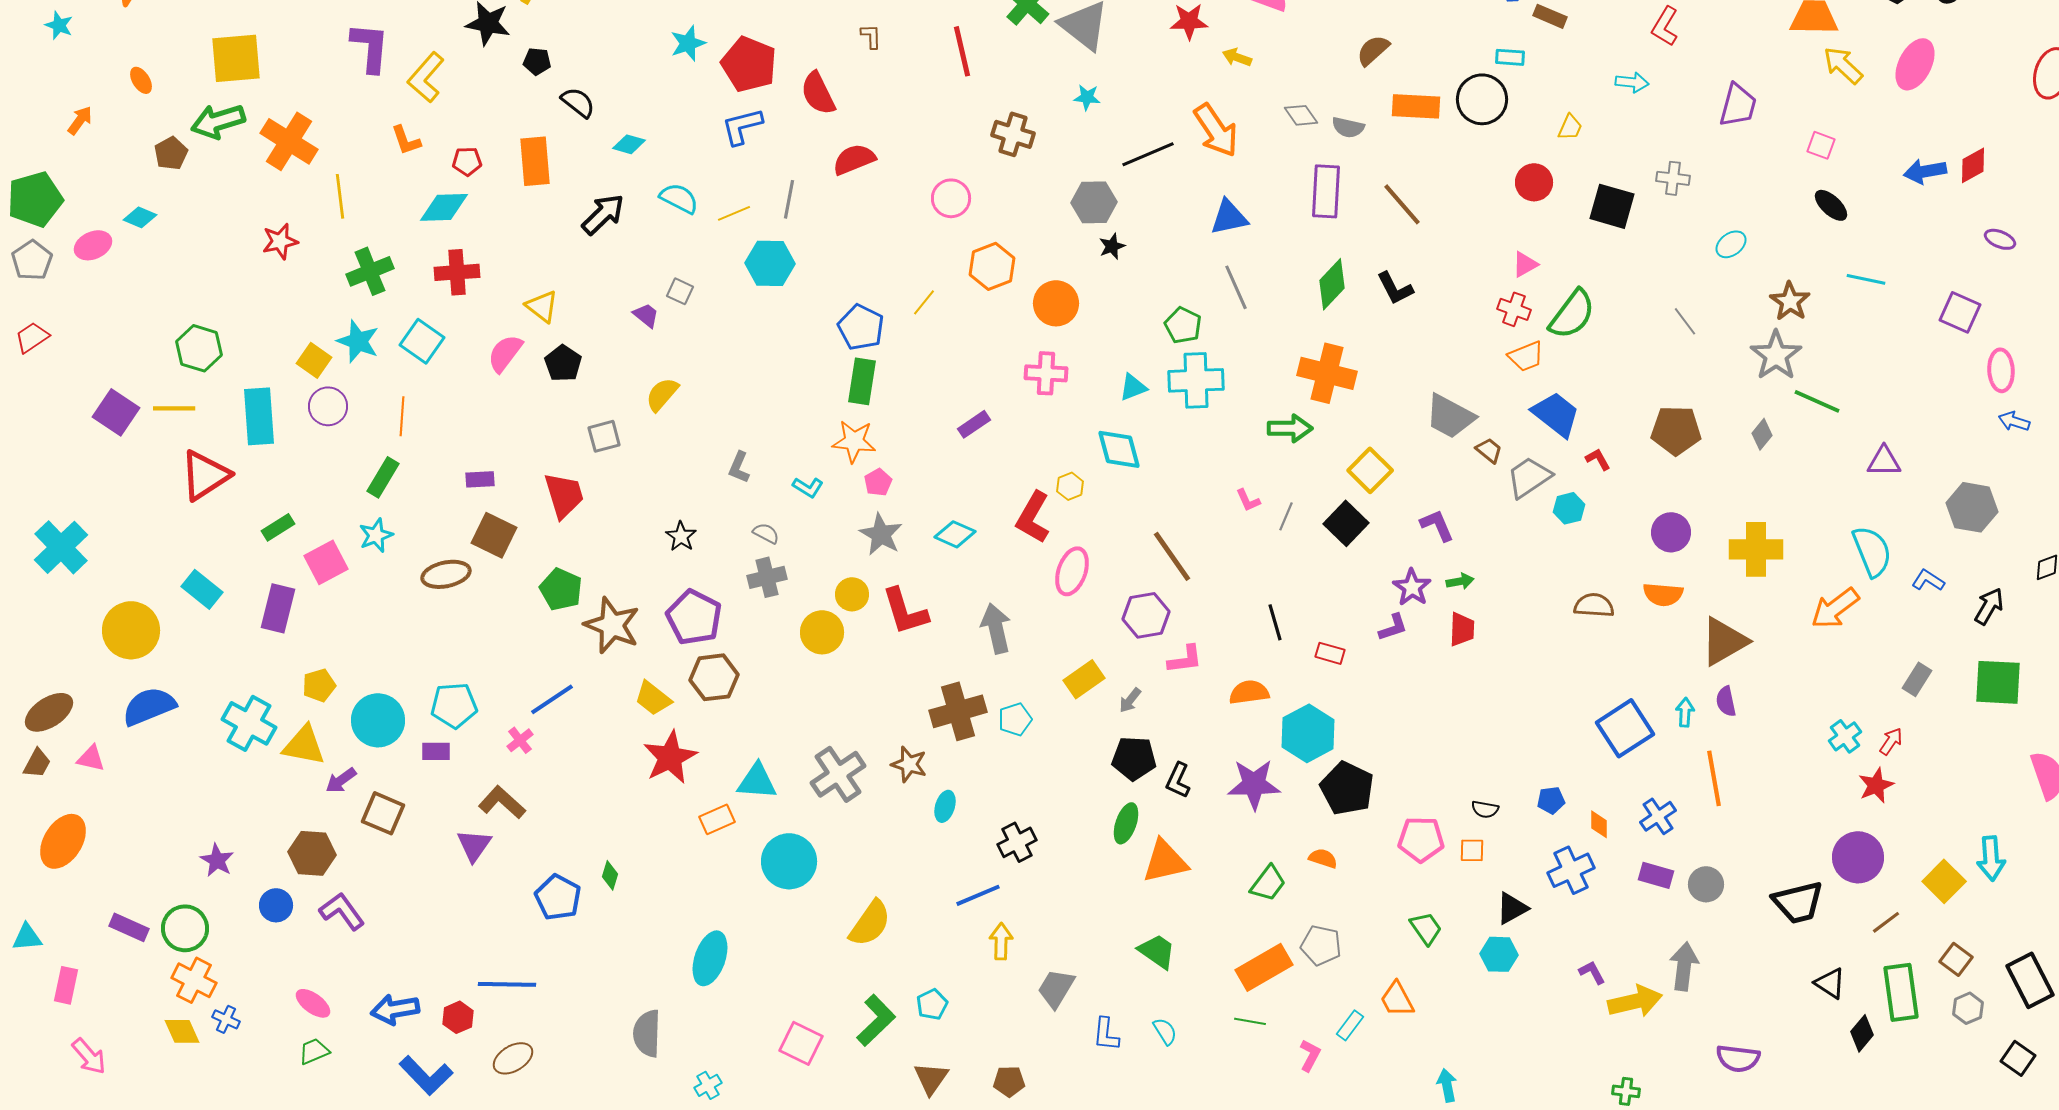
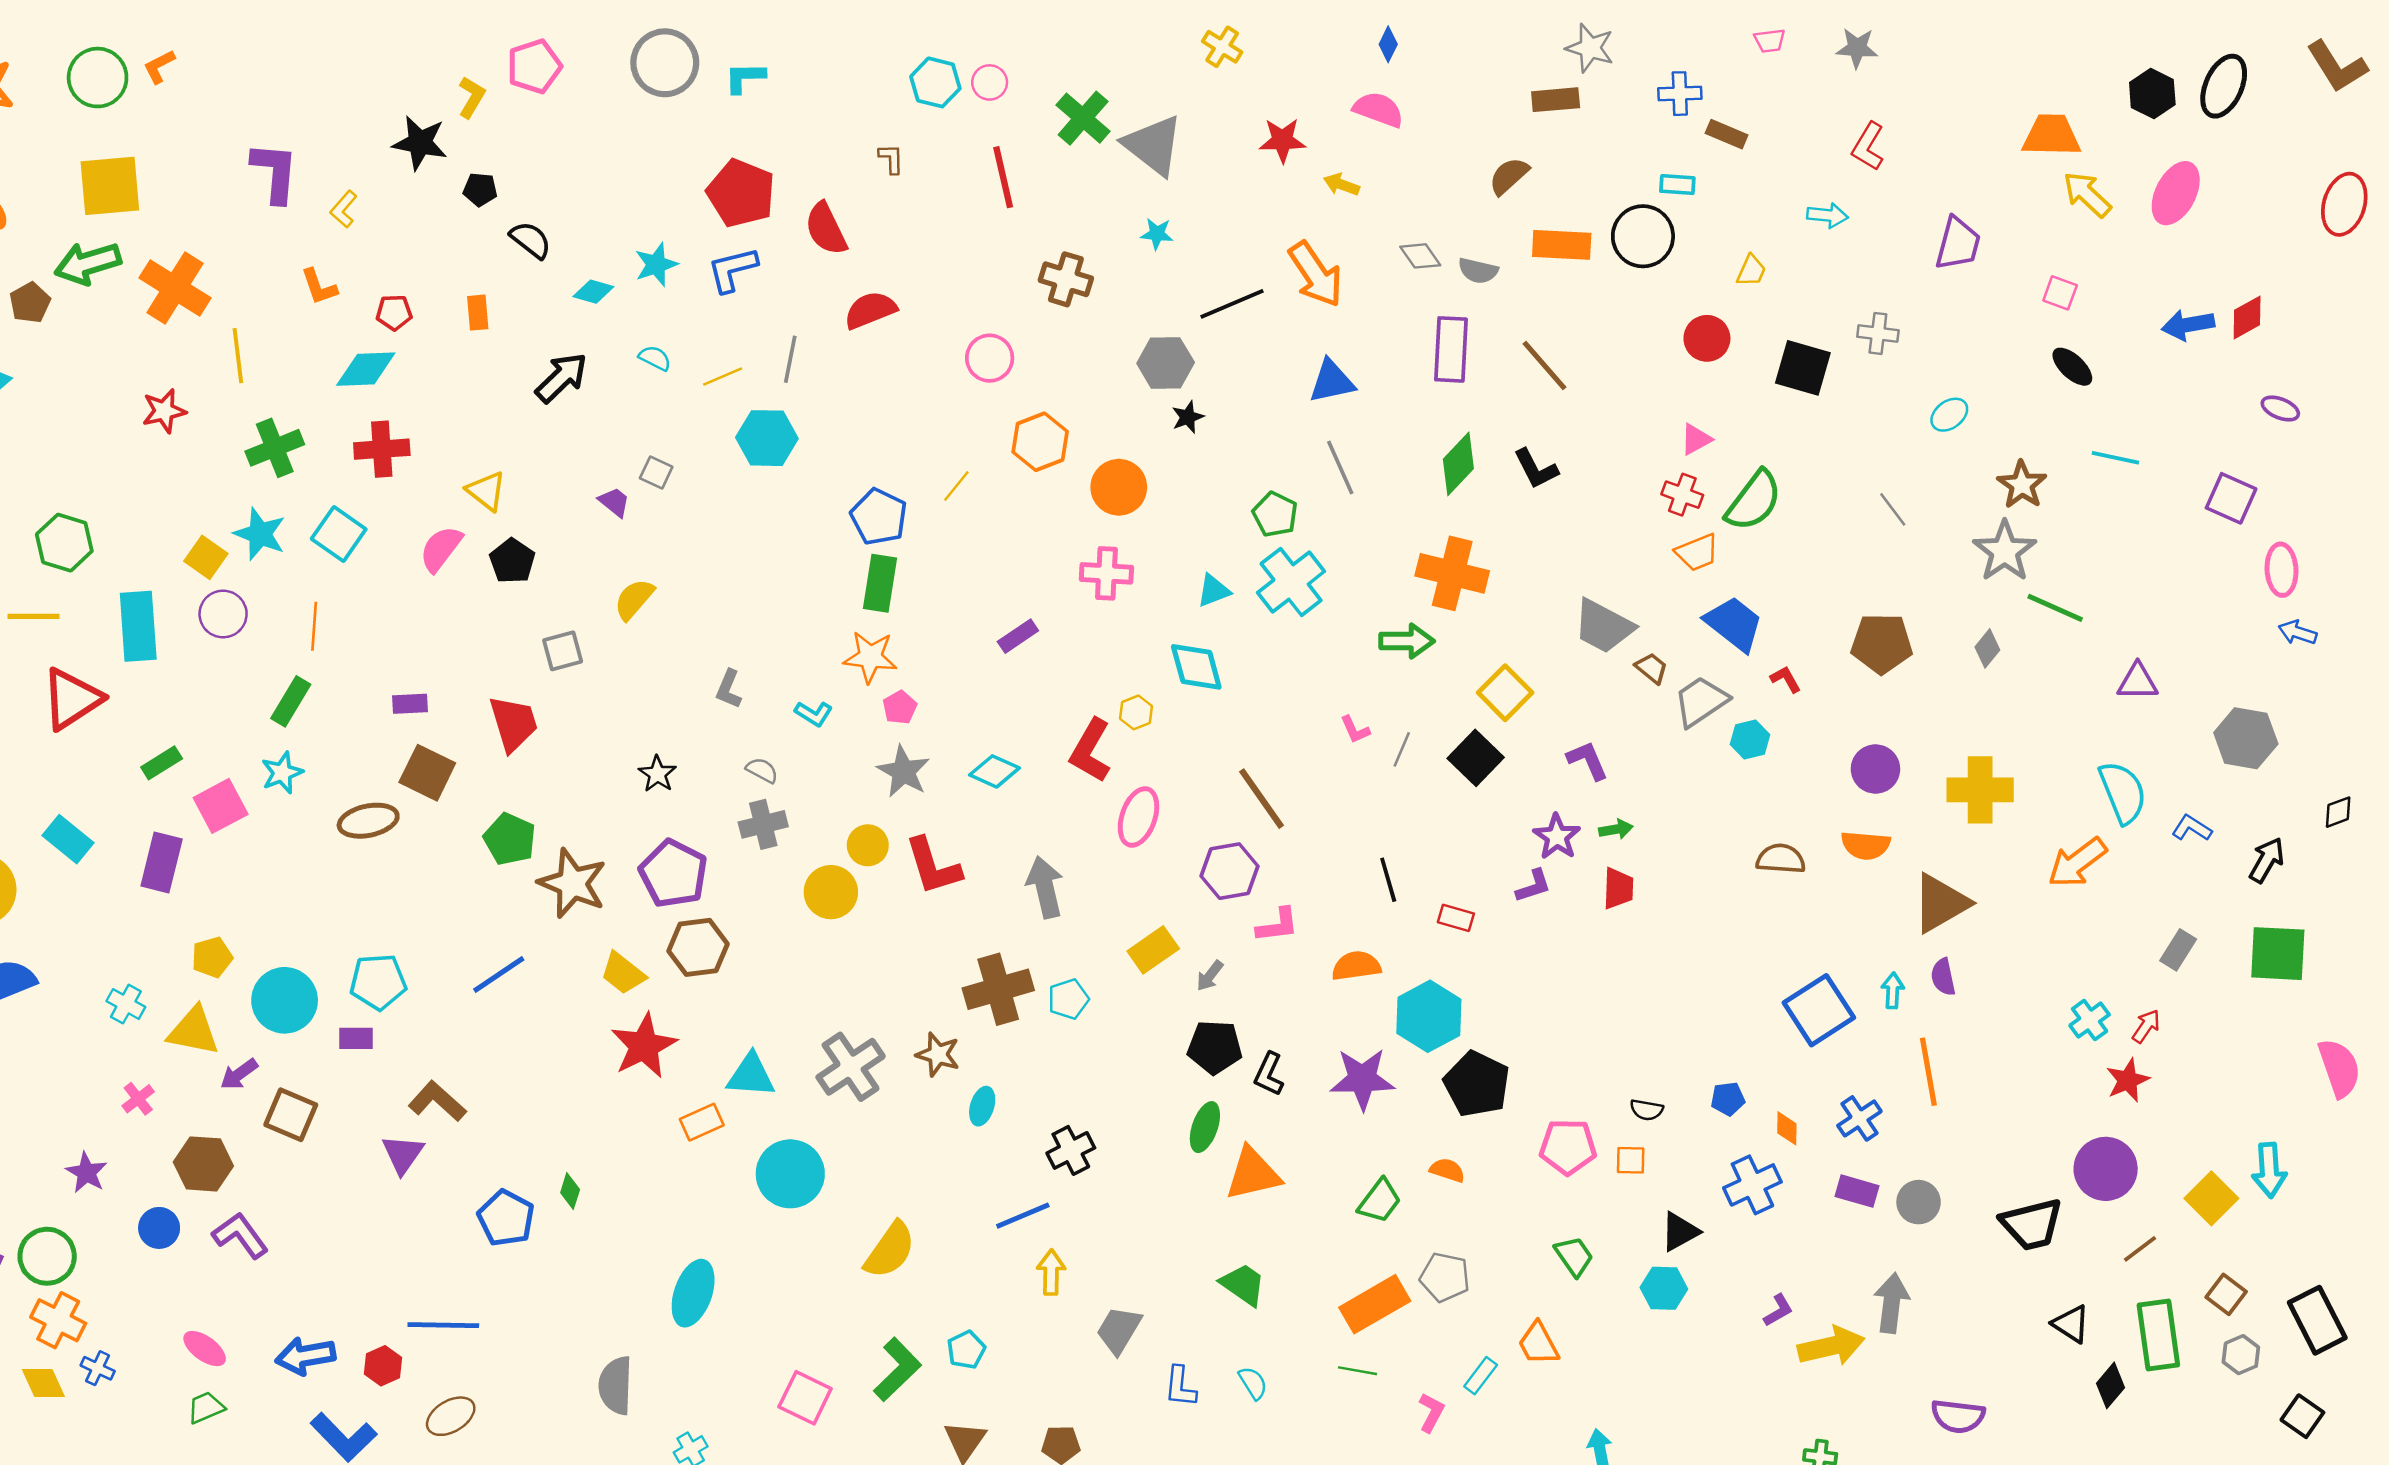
cyan star: (688, 43) -> (656, 265), moved
yellow L-shape: (426, 77) -> (344, 209), size x0.6
orange rectangle: (535, 161) -> (478, 313), size x0.6
cyan semicircle: (679, 198) -> (655, 358), size x0.7
cyan cross: (1196, 380) -> (1291, 582), turned -36
cyan cross: (249, 723) -> (126, 1004), size x0.6
pink cross: (520, 740) -> (138, 1099), moved
purple L-shape: (1592, 972) -> (1778, 1310), turned 88

